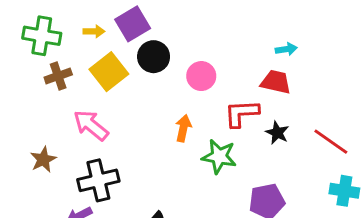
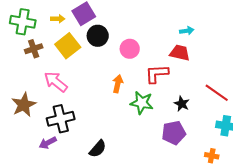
black star: (277, 133) -> (182, 104), moved
brown star: (43, 160) -> (24, 105), size x1.4

